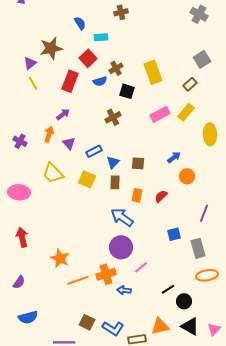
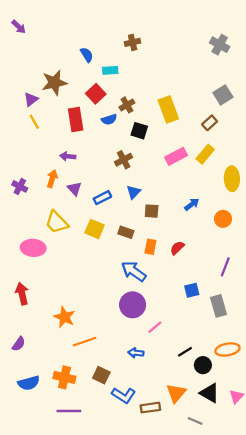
red rectangle: (70, 81) -> (76, 119), turned -30
purple arrow: (63, 114) -> (68, 156), turned -136
blue triangle: (113, 162) -> (134, 192), moved
orange circle: (187, 176) -> (223, 219), moved
brown rectangle: (115, 182) -> (126, 232), turned -72
pink ellipse: (19, 192) -> (33, 248), moved
orange cross: (106, 274) -> (64, 377), moved, turned 30
orange ellipse: (207, 275) -> (227, 349), moved
brown square: (87, 322) -> (101, 375), moved
orange triangle: (160, 326) -> (176, 393), turned -36

